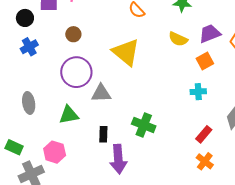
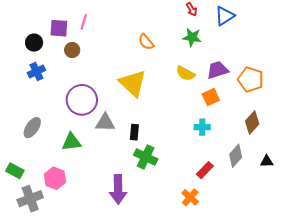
brown circle: (73, 34) -> (72, 50), moved
gray ellipse: (29, 103) -> (32, 128), turned 40
black rectangle: (103, 134) -> (134, 132), moved
orange cross: (205, 161) -> (190, 197), moved

